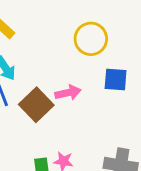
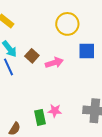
brown square: (36, 105) -> (32, 56), moved, size x0.6

